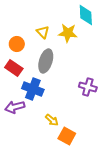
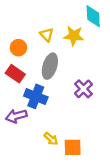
purple cross: (88, 87) -> (83, 89), moved, turned 30
yellow arrow: (52, 120) -> (51, 139), moved
orange square: (67, 136) -> (73, 147), turned -30

